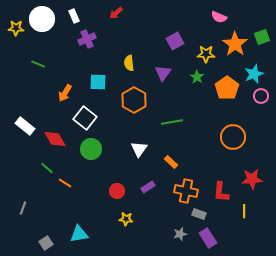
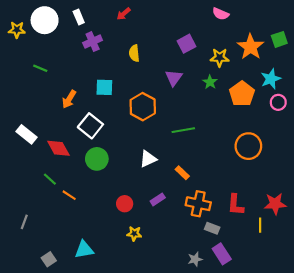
pink semicircle: (219, 17) -> (221, 14), moved
yellow semicircle: (129, 63) -> (134, 53), moved
white triangle: (139, 149) -> (148, 159), turned 30
red star: (252, 179) -> (275, 204), moved
gray star: (180, 234) -> (195, 259), moved

